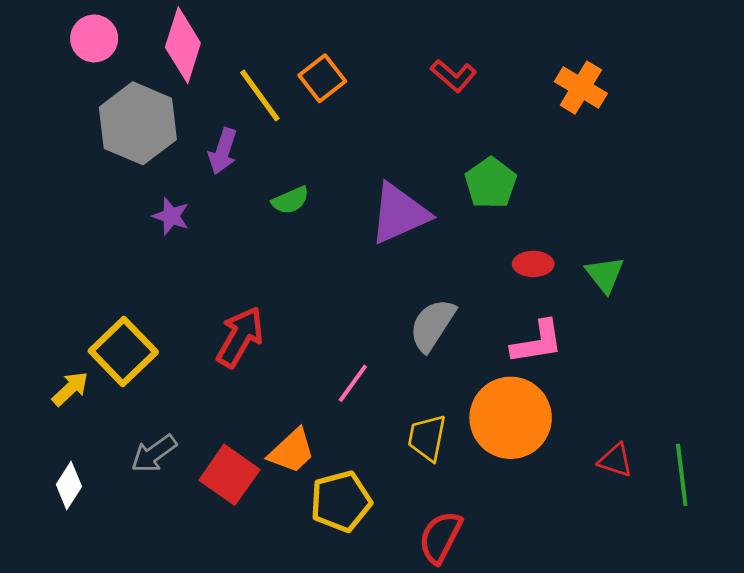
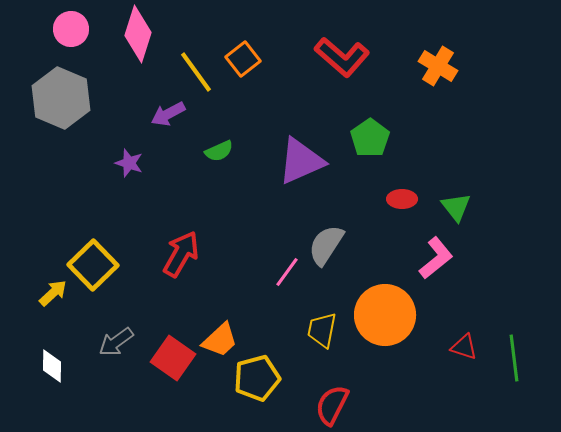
red L-shape: (454, 76) -> (342, 57), size x1.6
gray hexagon: (138, 123) -> (61, 98), moved
purple arrow: (223, 151) -> (168, 114), turned 44
pink L-shape: (537, 342) -> (436, 258), moved, turned -30
pink line: (353, 383) -> (287, 272), moved
white diamond: (69, 485) -> (52, 366), turned -32

